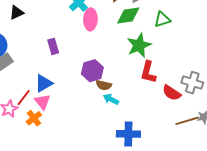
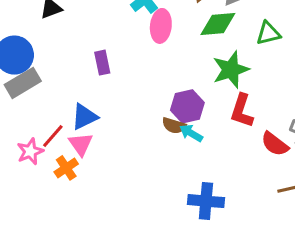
purple hexagon: (92, 71) -> (187, 106), moved
cyan arrow: (111, 99) -> (191, 133), moved

